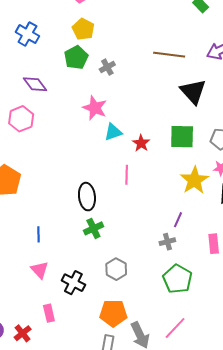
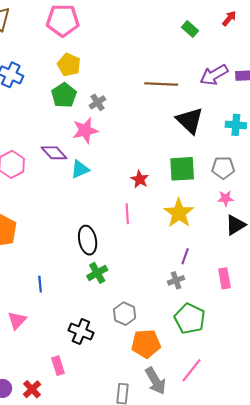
purple diamond: (35, 84) -> (54, 153), moved
pink star: (95, 108) -> (85, 130), moved, turned -30
cyan triangle: (113, 132) -> (80, 169), moved
yellow star: (194, 180) -> (179, 213), moved
pink triangle: (40, 270) -> (17, 320), moved, turned 30
orange pentagon: (113, 313) -> (146, 344), moved

